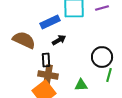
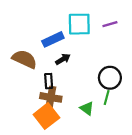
green line: (109, 75) -> (107, 97), moved
green triangle: (81, 85) -> (87, 108), turned 40

